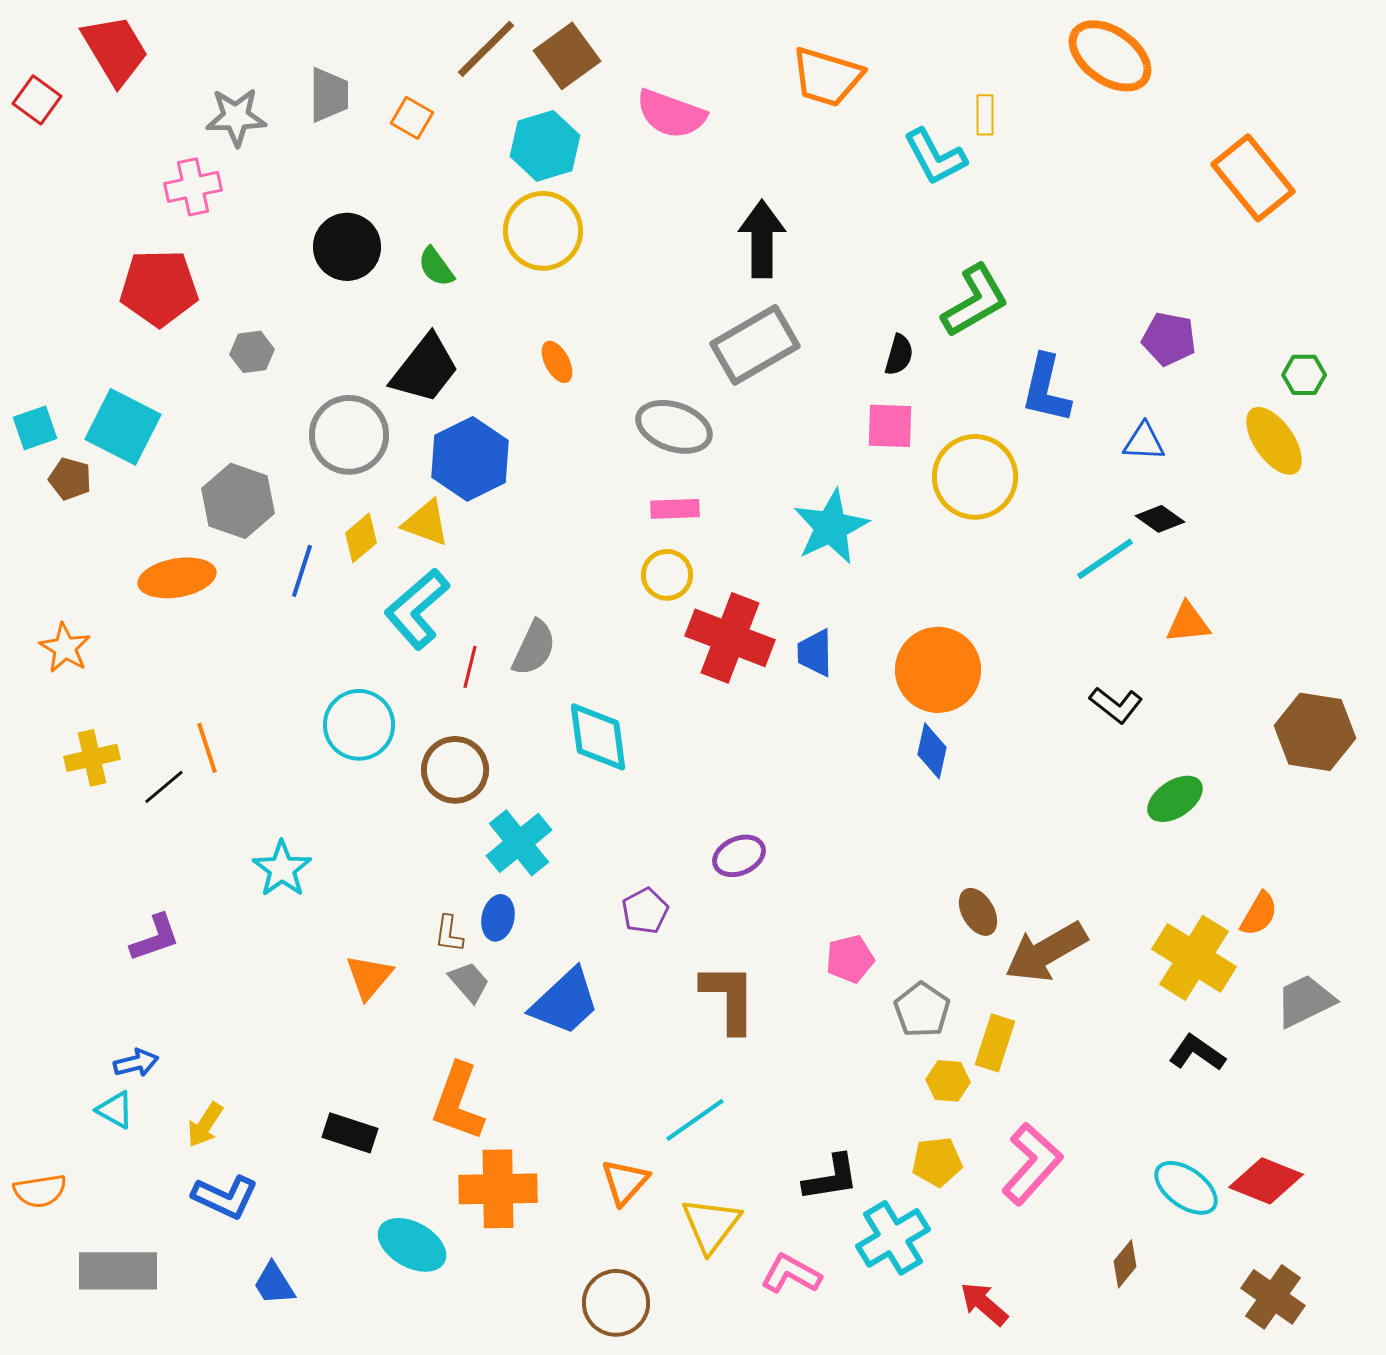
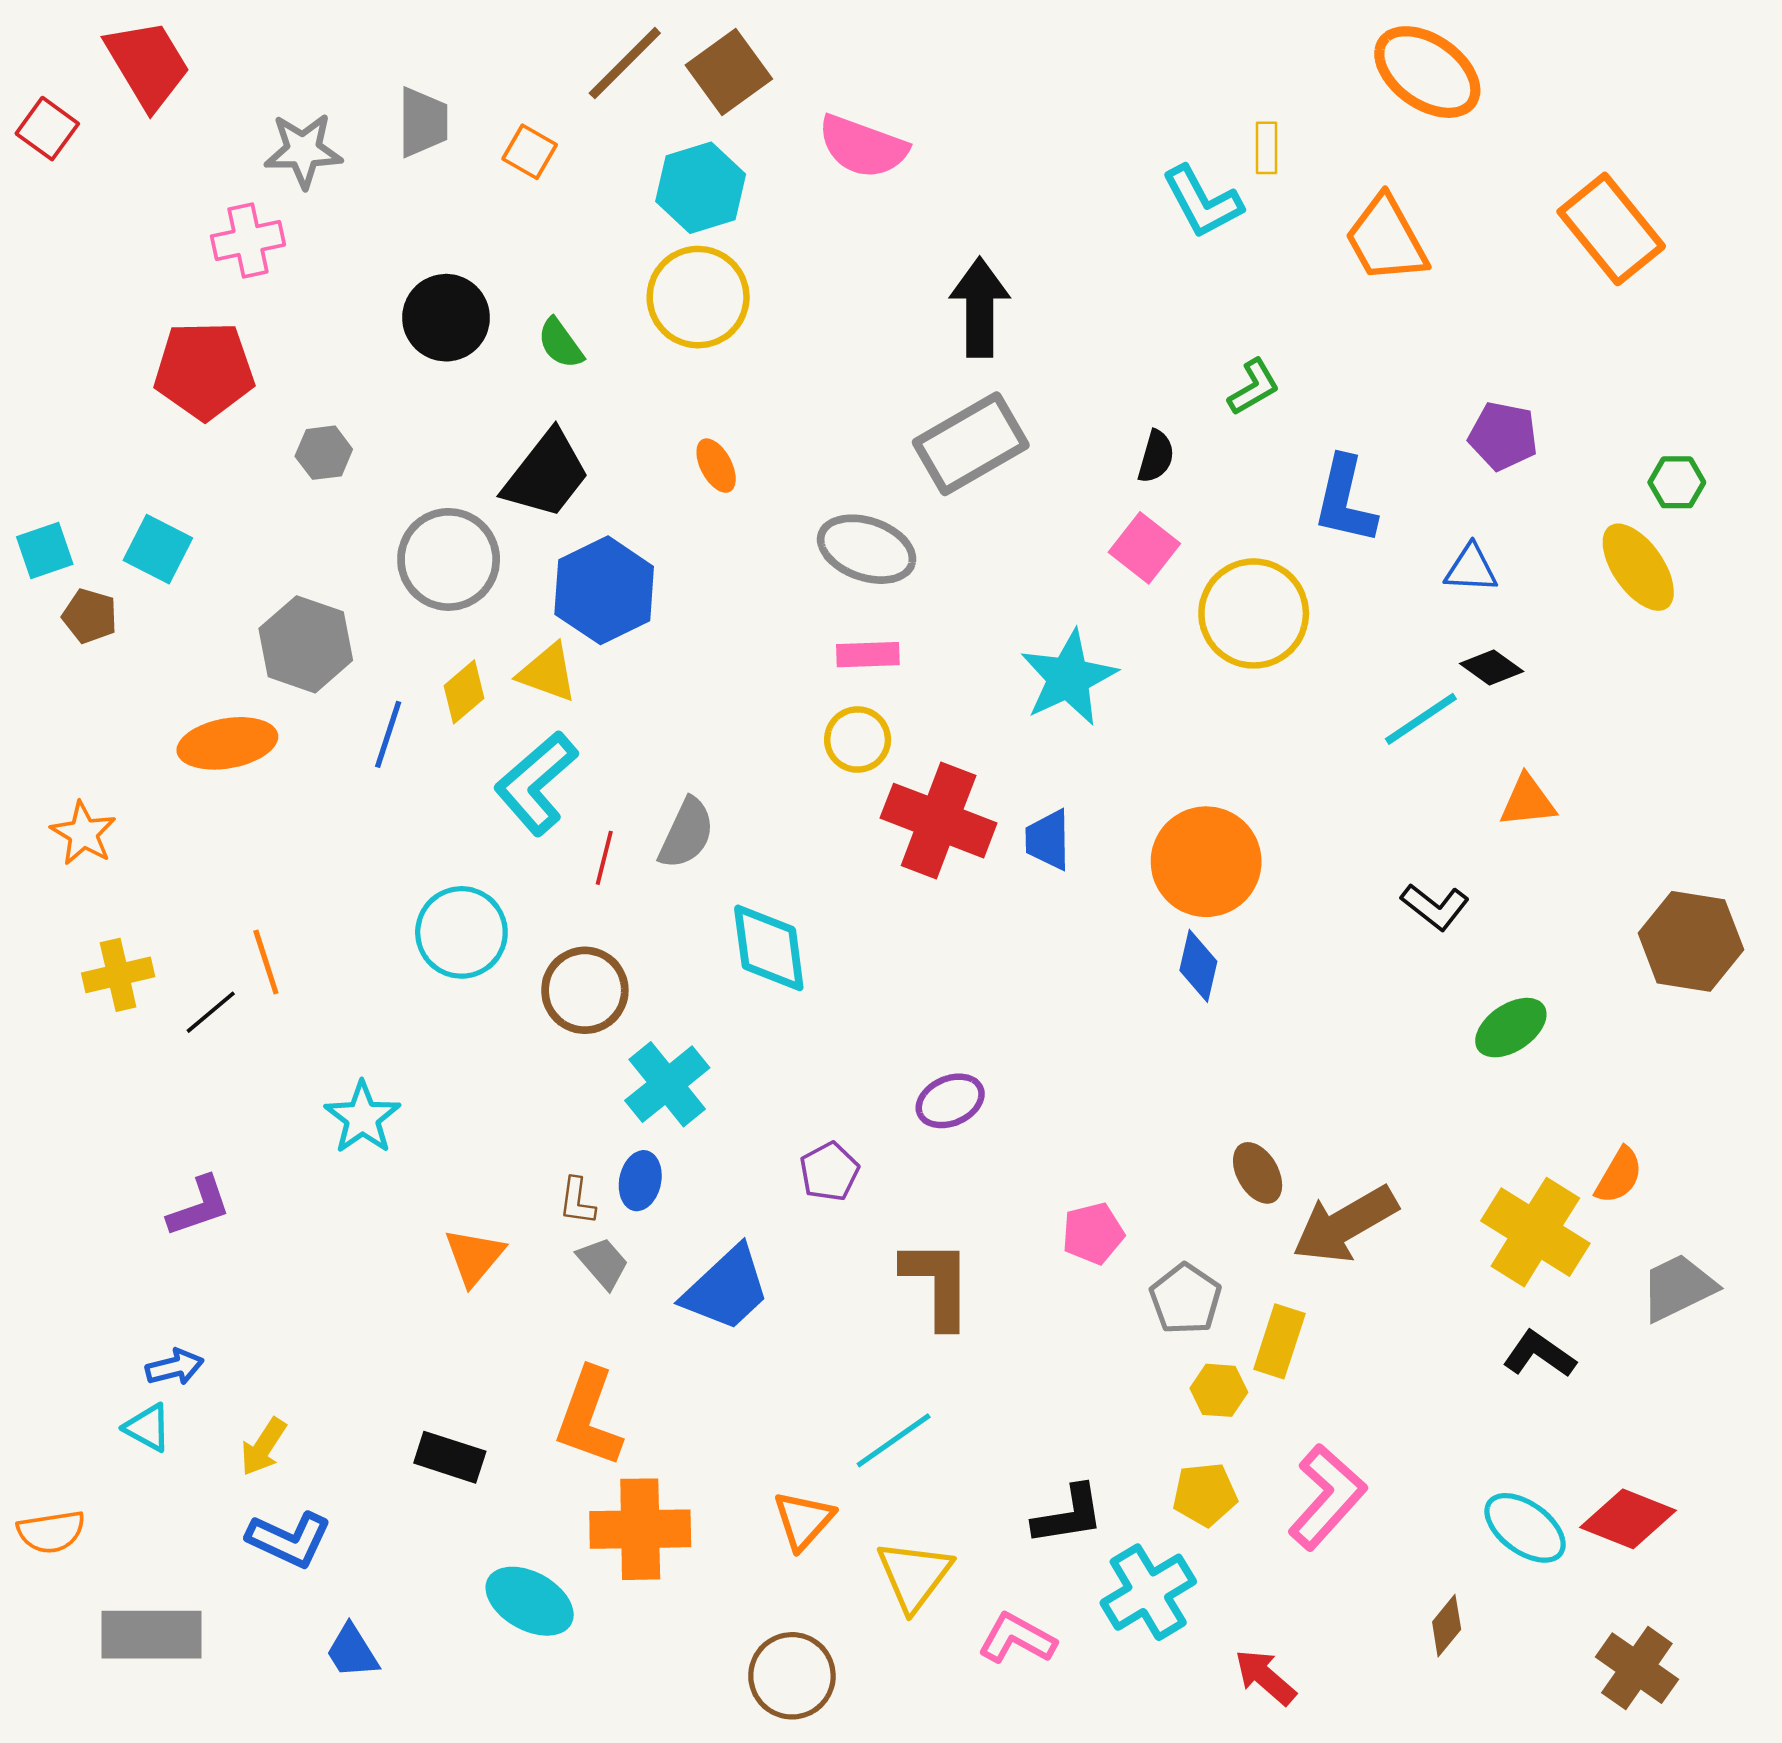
orange trapezoid: (827, 77) -> (1386, 239), moved, turned 44
green L-shape: (975, 301) -> (1254, 387), size x0.6
pink square: (890, 426) -> (1144, 548), turned 36
cyan square: (123, 427) -> (158, 549), size x0.7

